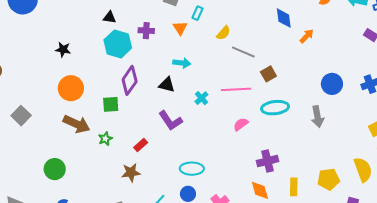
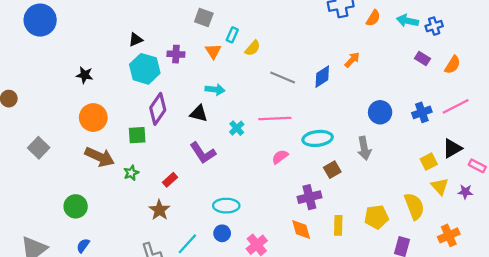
black triangle: (110, 17) -> (136, 40), turned -32
blue diamond: (284, 18) -> (322, 77), moved, turned 65
yellow semicircle: (223, 33) -> (253, 48), moved
brown square: (268, 74) -> (332, 170), moved
brown star: (131, 172) -> (159, 210), turned -30

